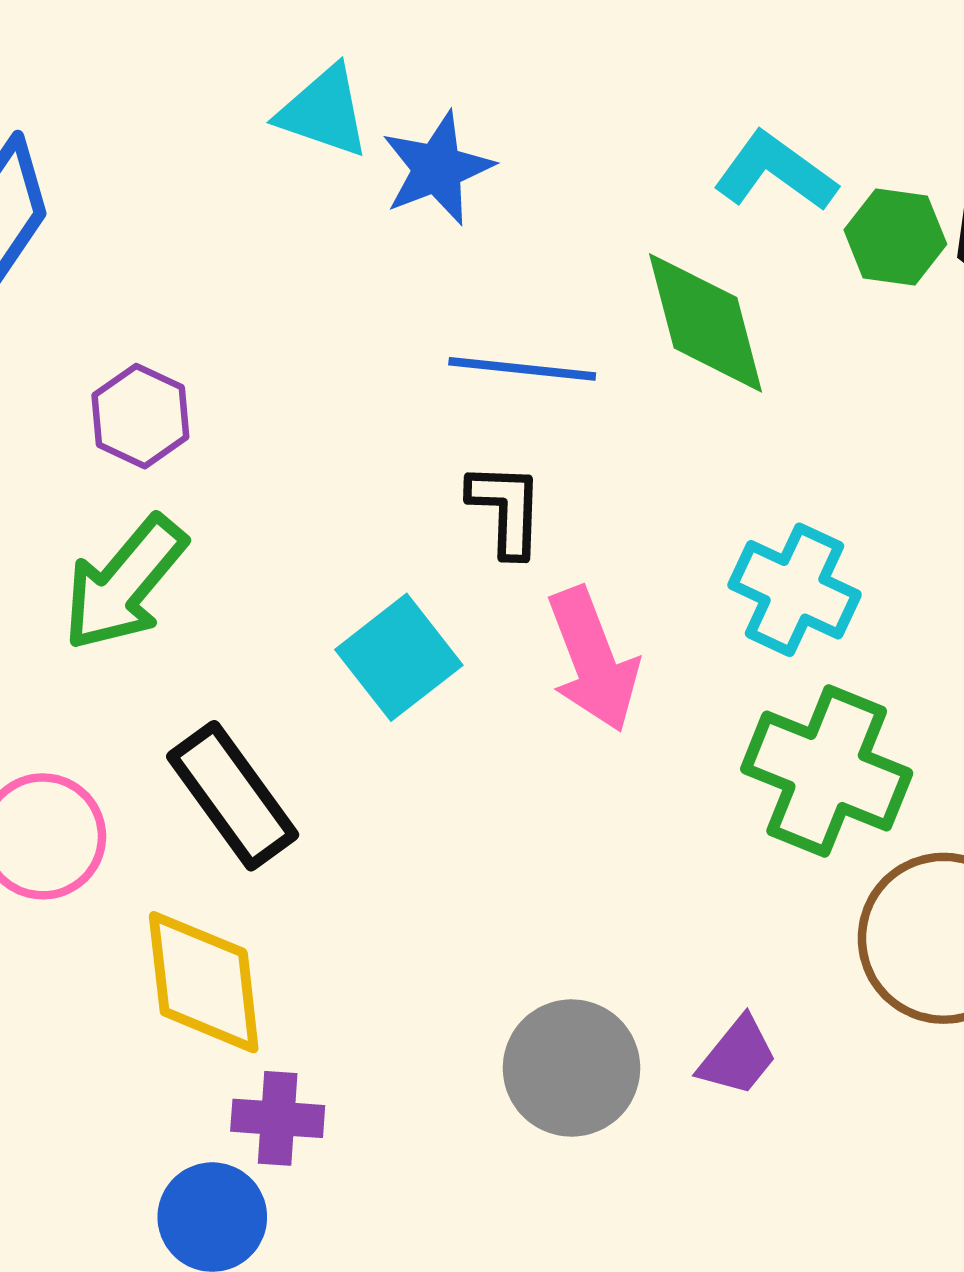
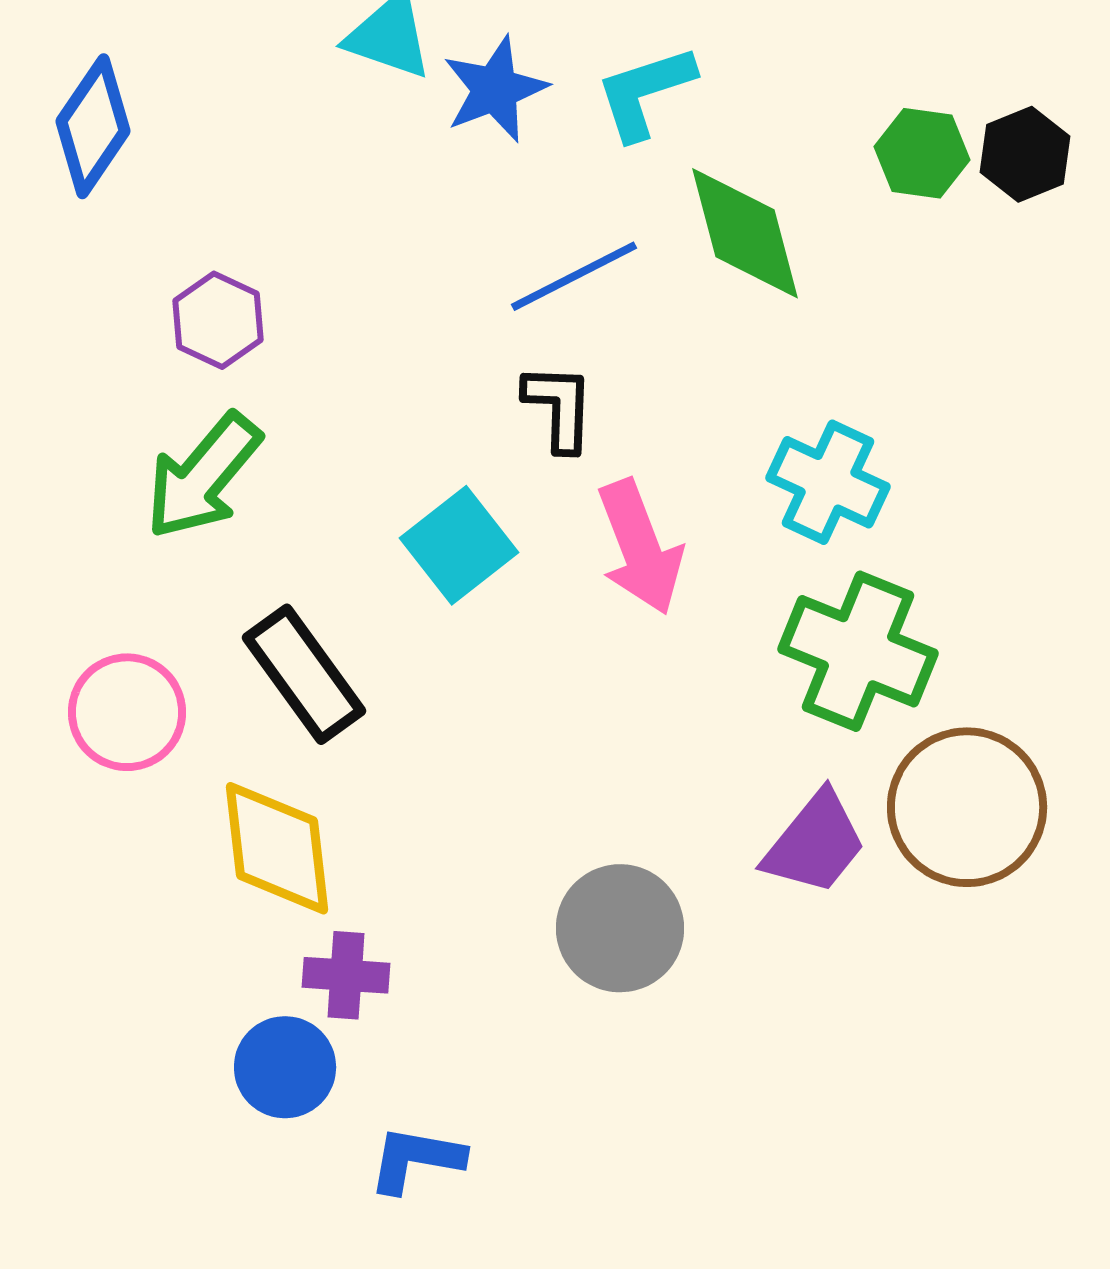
cyan L-shape: (775, 172) -> (645, 92), moved, turned -54
blue line: (522, 369) -> (574, 276), turned -33
purple trapezoid: (738, 1056) -> (815, 843), moved, size x1.4

